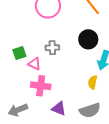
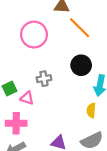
pink cross: (41, 86) -> (16, 123), moved

